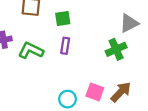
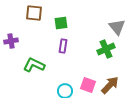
gray triangle: (129, 23) -> (117, 27), turned -42
green L-shape: (31, 50) -> (34, 65), moved

